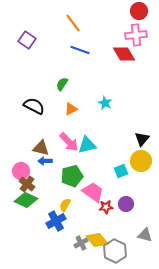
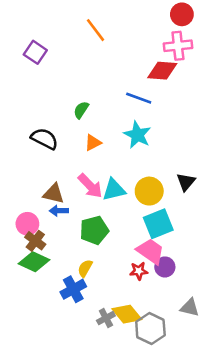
blue line: (80, 50) -> (139, 98), moved
red diamond: (124, 54) -> (162, 71), turned -55
cyan star: (105, 103) -> (137, 135), size x1.5
yellow circle: (141, 161) -> (149, 191), moved
cyan square: (121, 171) -> (158, 224), size x1.6
pink trapezoid: (93, 192) -> (150, 251), moved

